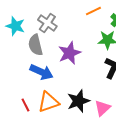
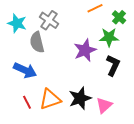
purple star: (69, 53) -> (85, 50), moved
blue arrow: (41, 72) -> (25, 70), moved

